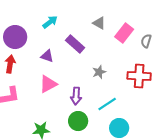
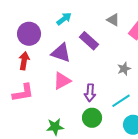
purple triangle: (47, 56) -> (61, 53), size x1.5
gray star: (99, 72) -> (124, 69), moved

